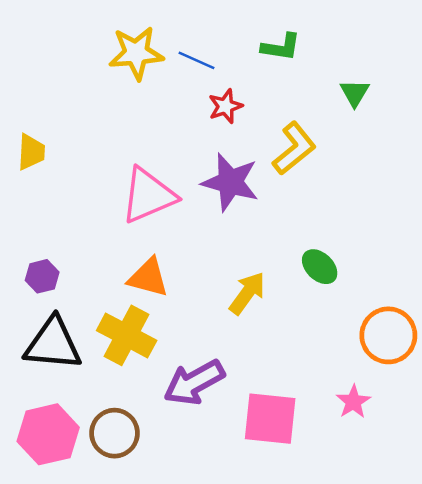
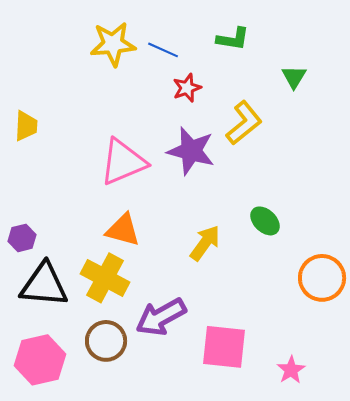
purple hexagon: (42, 276) -> (22, 238), moved
pink star: (353, 402) -> (291, 370), moved
brown circle: (114, 433) -> (106, 341), moved

